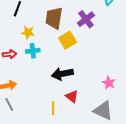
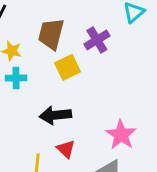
pink star: (109, 83) -> (121, 135), size x1.5

